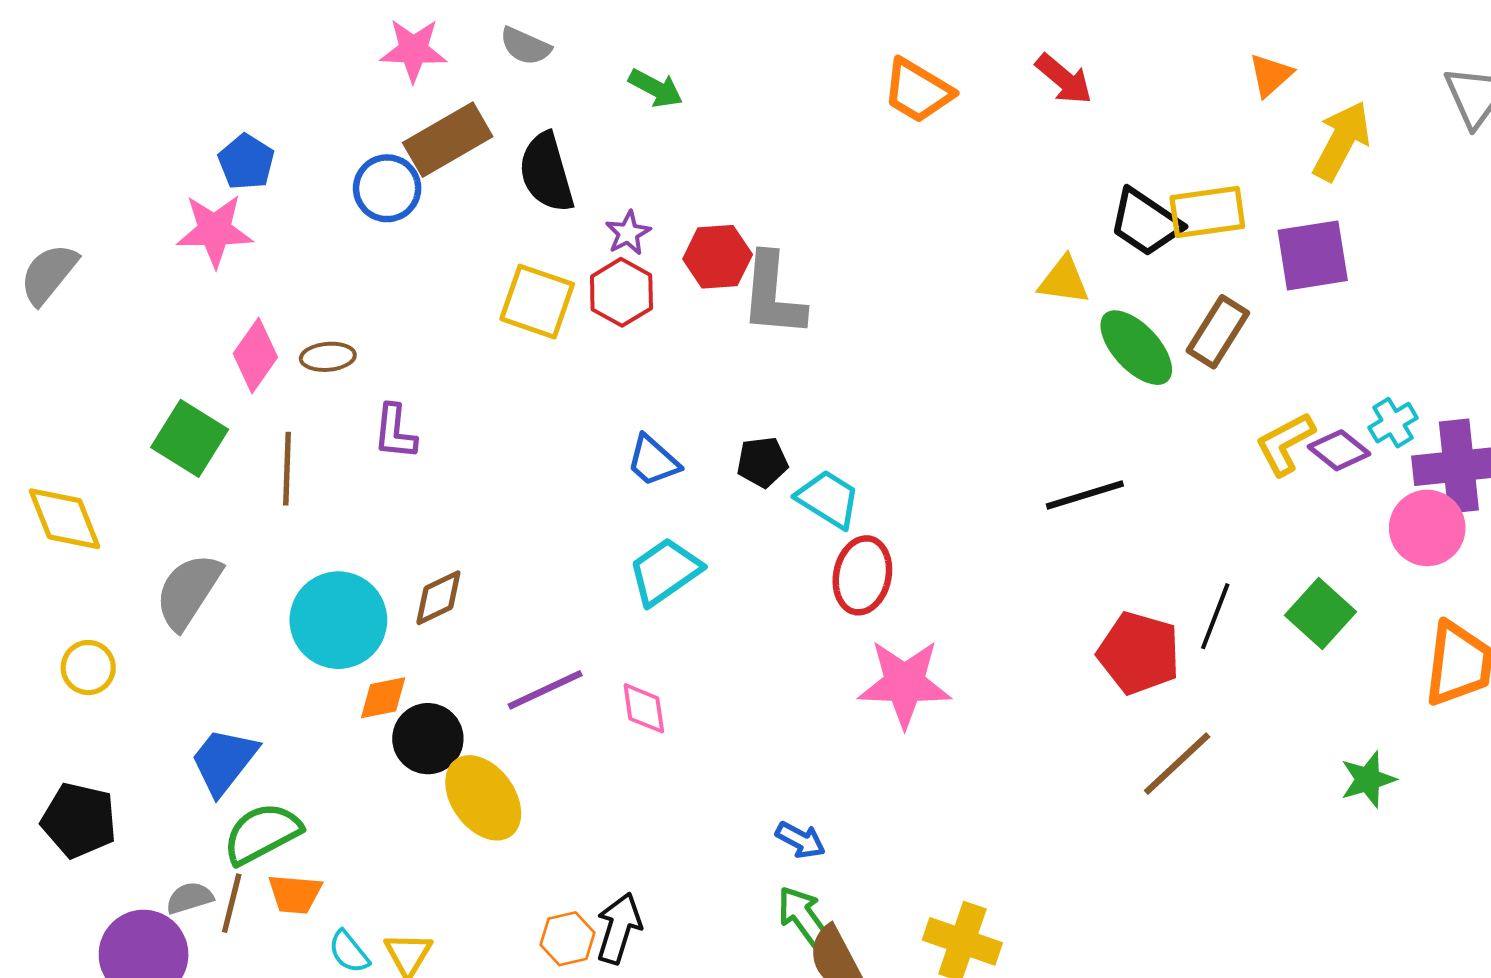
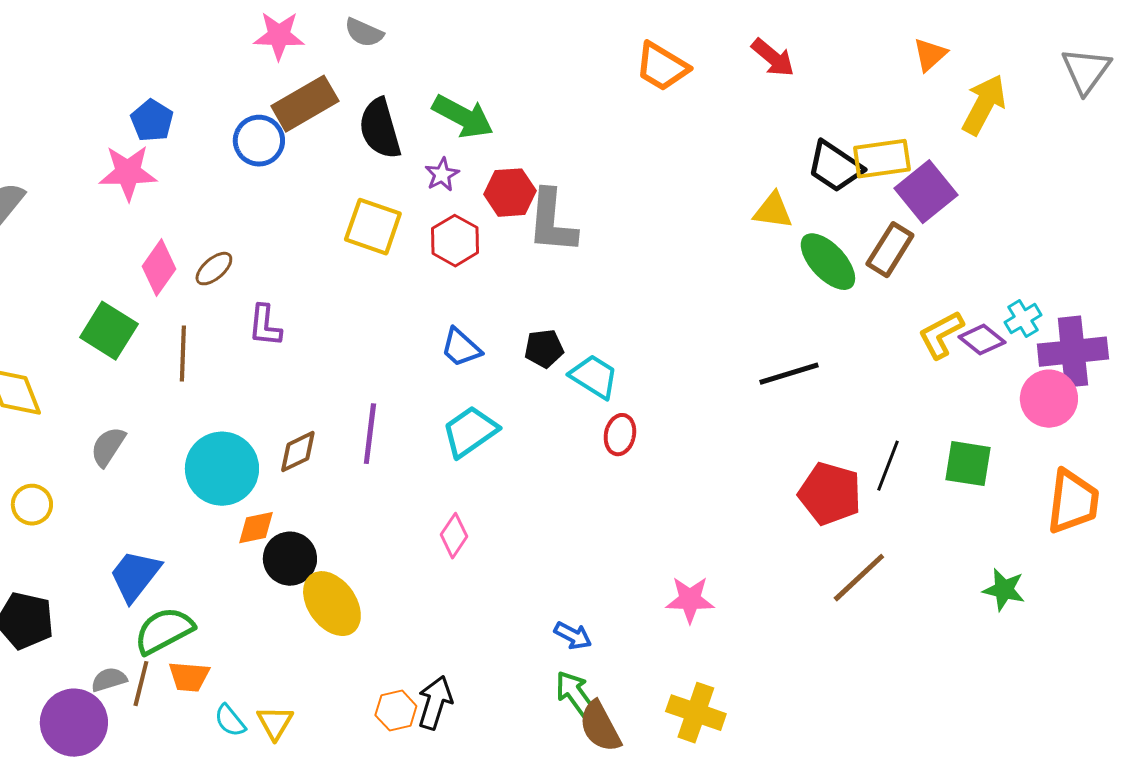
green arrow: (656, 88) -> (463, 117), moved, size x1.5
purple square: (1313, 255) -> (926, 192), moved, turned -30
red hexagon: (621, 292) -> (455, 241), moved
brown ellipse: (328, 357) -> (214, 269), turned -36
red ellipse: (862, 575) -> (620, 435), size x0.7
gray semicircle: (188, 591) -> (108, 447), size x0.7
green square: (1321, 614) -> (968, 464), turned -33
pink star: (905, 683) -> (690, 600), moved, size x0.7
purple line: (545, 690) -> (370, 434), moved, turned -58
pink diamond: (644, 708) -> (454, 536), turned 42
green star: (1368, 779) -> (1004, 590), turned 30

